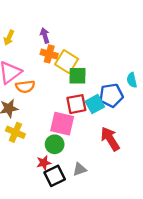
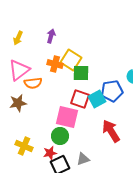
purple arrow: (45, 35) -> (51, 36), turned 32
orange cross: (49, 54) -> (55, 64), moved
red square: (76, 104) -> (80, 99), turned 30
yellow cross: (15, 132) -> (24, 146), moved

